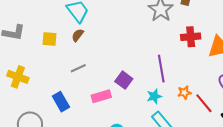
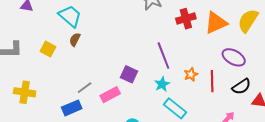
yellow square: (49, 39) -> (48, 49), turned 35
gray line: (78, 68) -> (85, 88), moved
blue rectangle: (61, 102) -> (72, 108), turned -72
red line: (204, 103) -> (212, 81), turned 50

